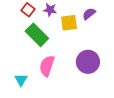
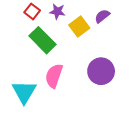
yellow square: (69, 23) -> (79, 26), turned -30
cyan triangle: (21, 80) -> (24, 92), size x1.6

